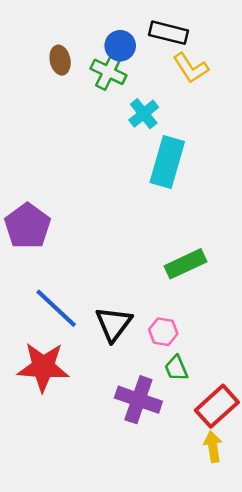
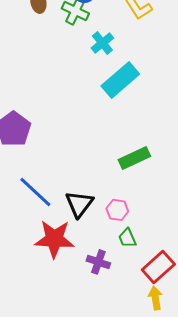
cyan rectangle: (167, 162) -> (120, 80), turned 33
red star: (43, 367) -> (54, 239), moved
purple cross: (138, 400) -> (98, 262), size x0.7

